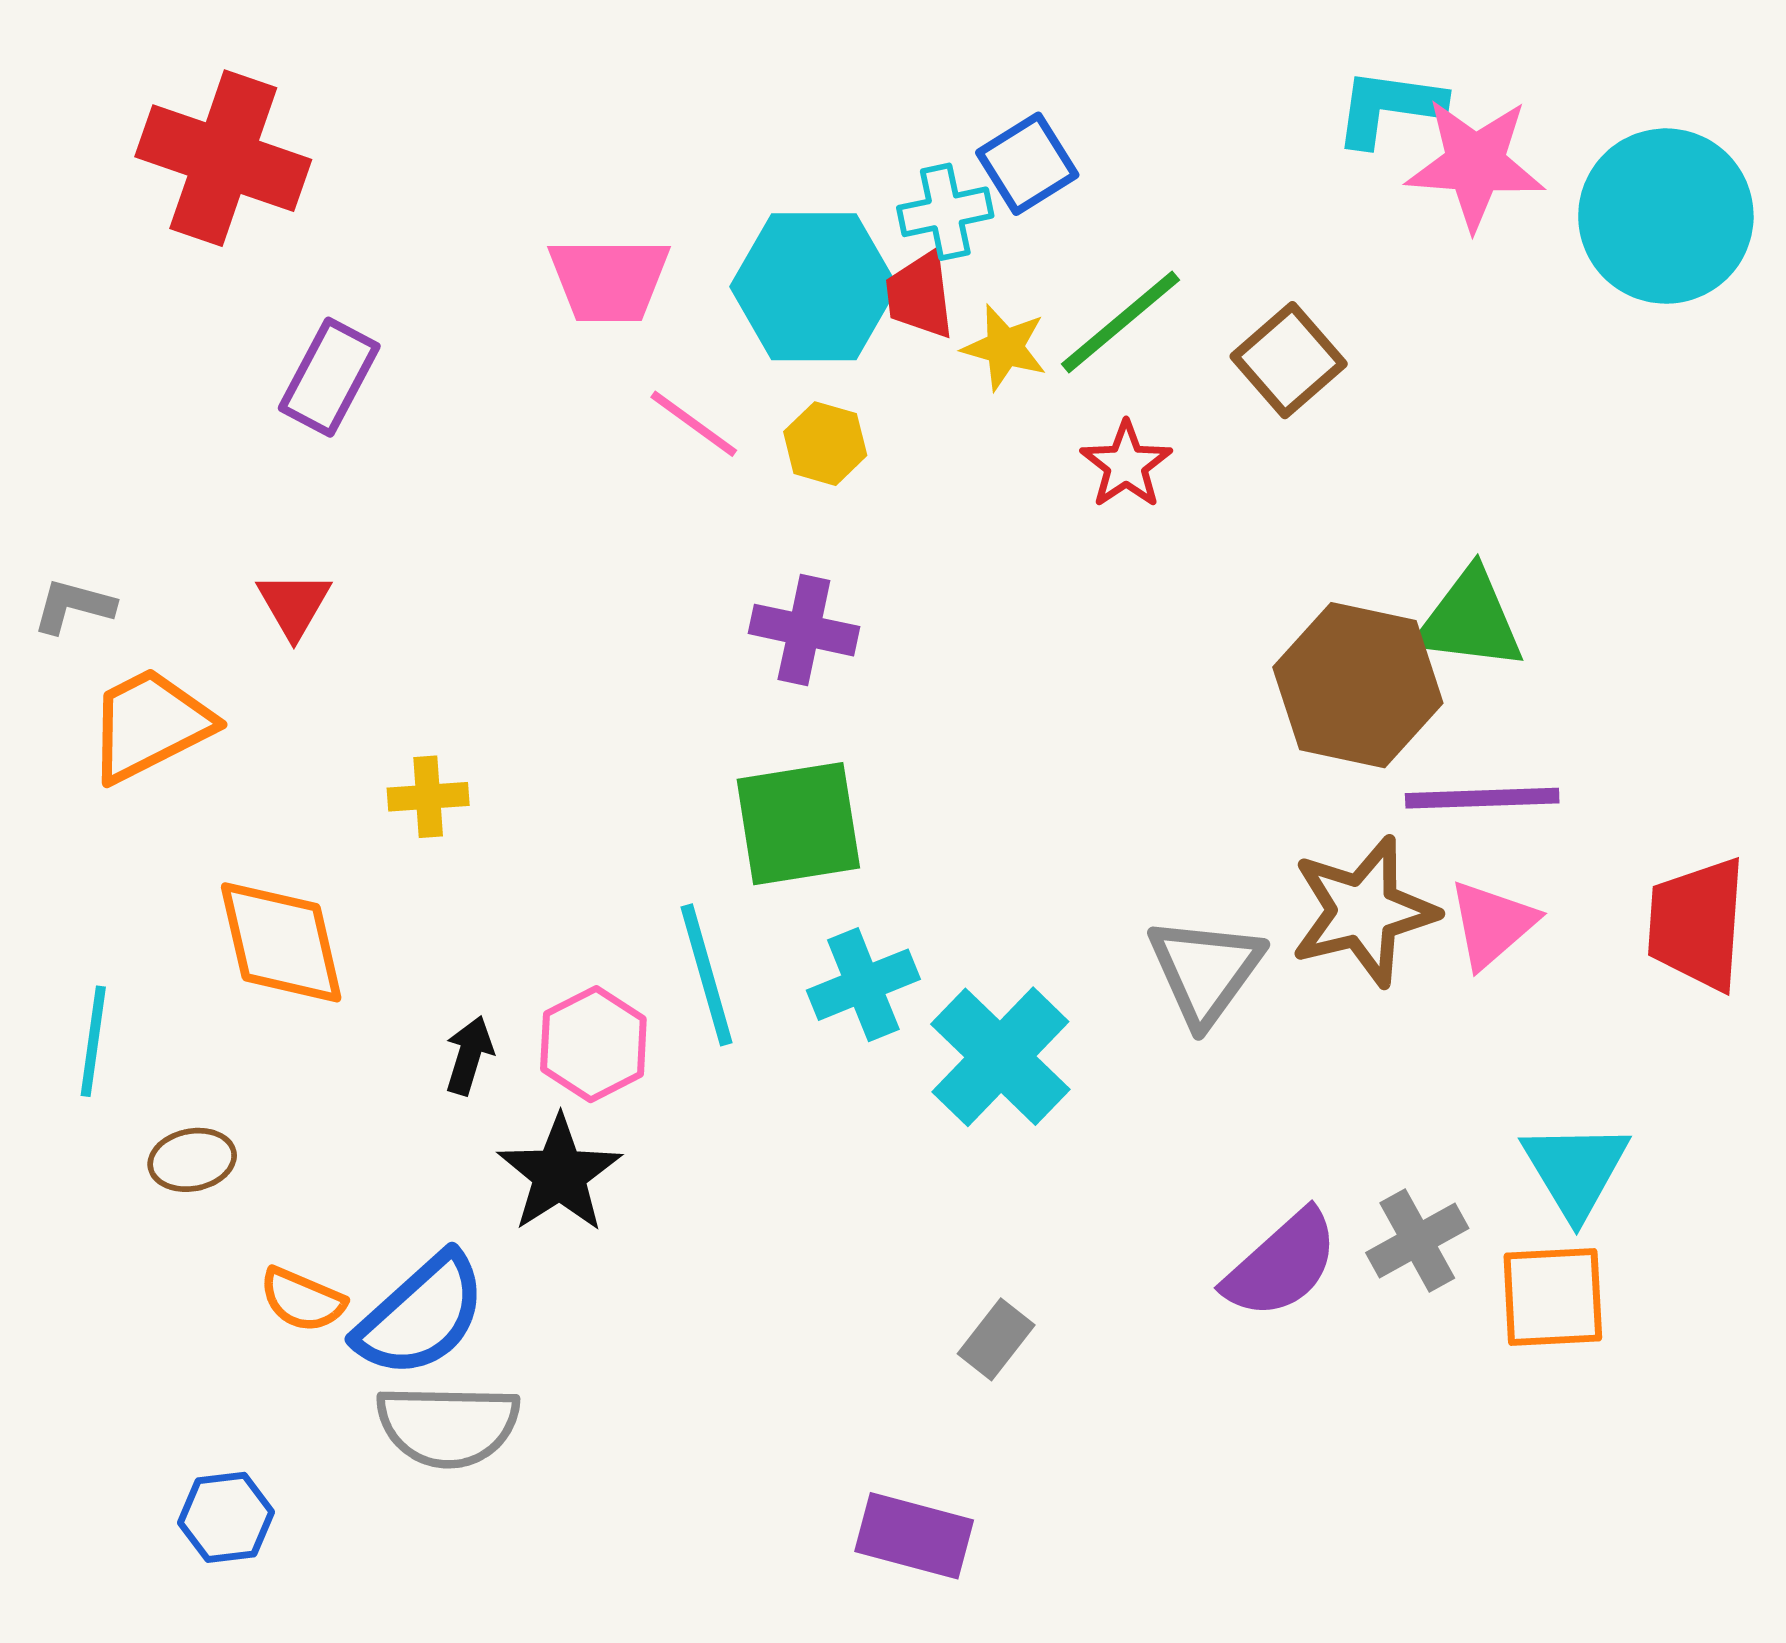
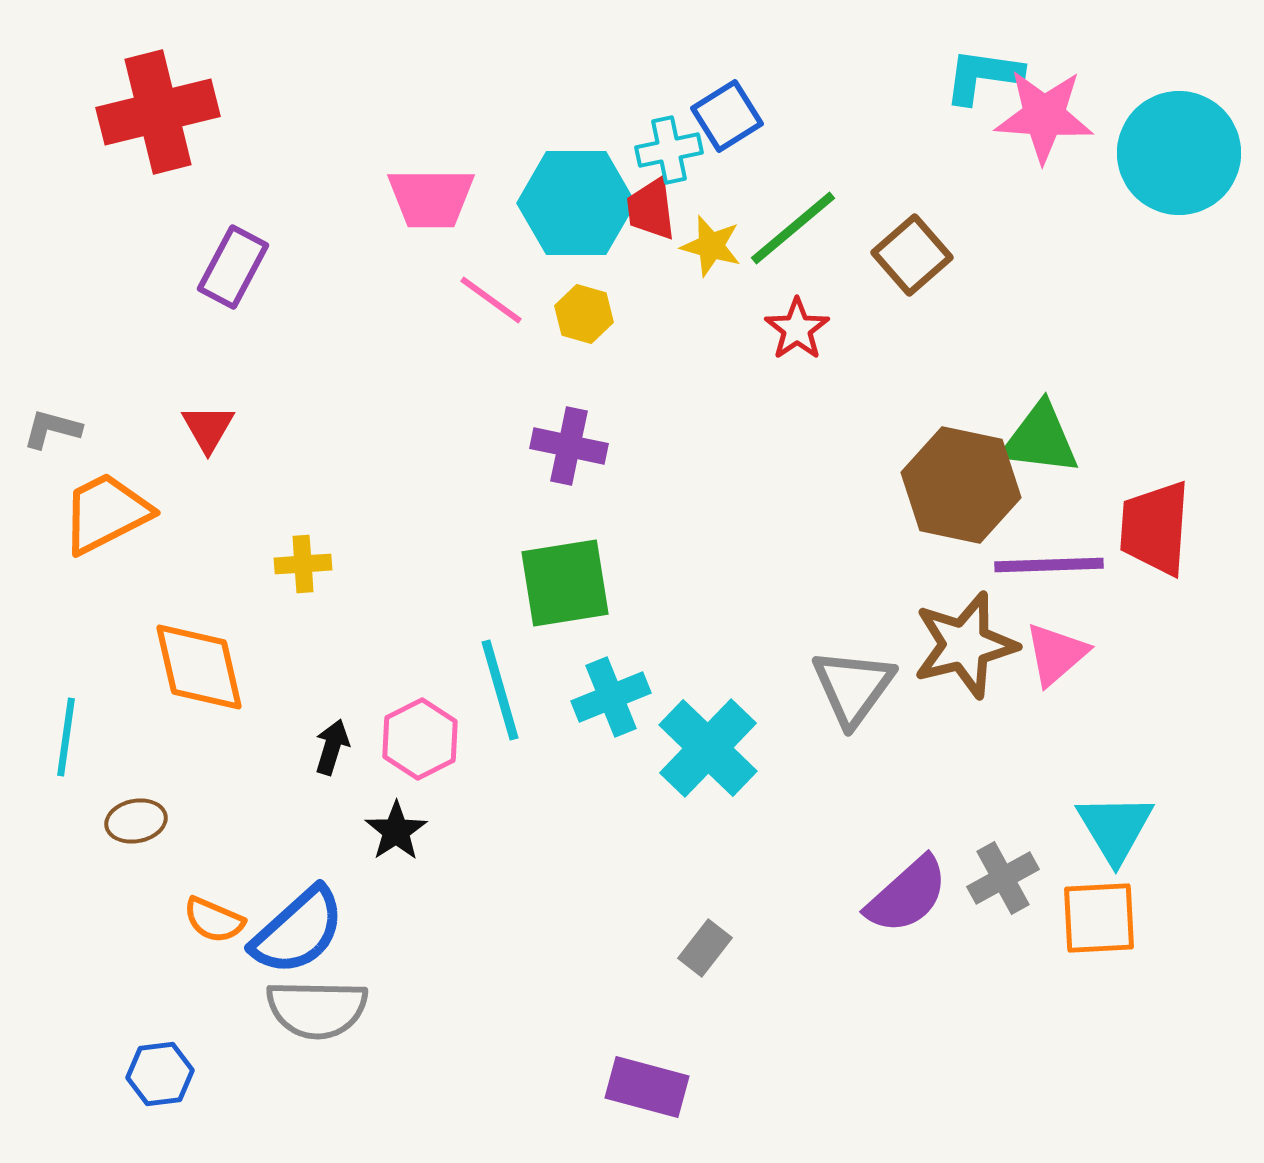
red cross: (223, 158) -> (158, 112), turned -33
red trapezoid: (1697, 924) -> (1155, 528), moved
black star: (560, 1174) -> (396, 831), size x0.7

